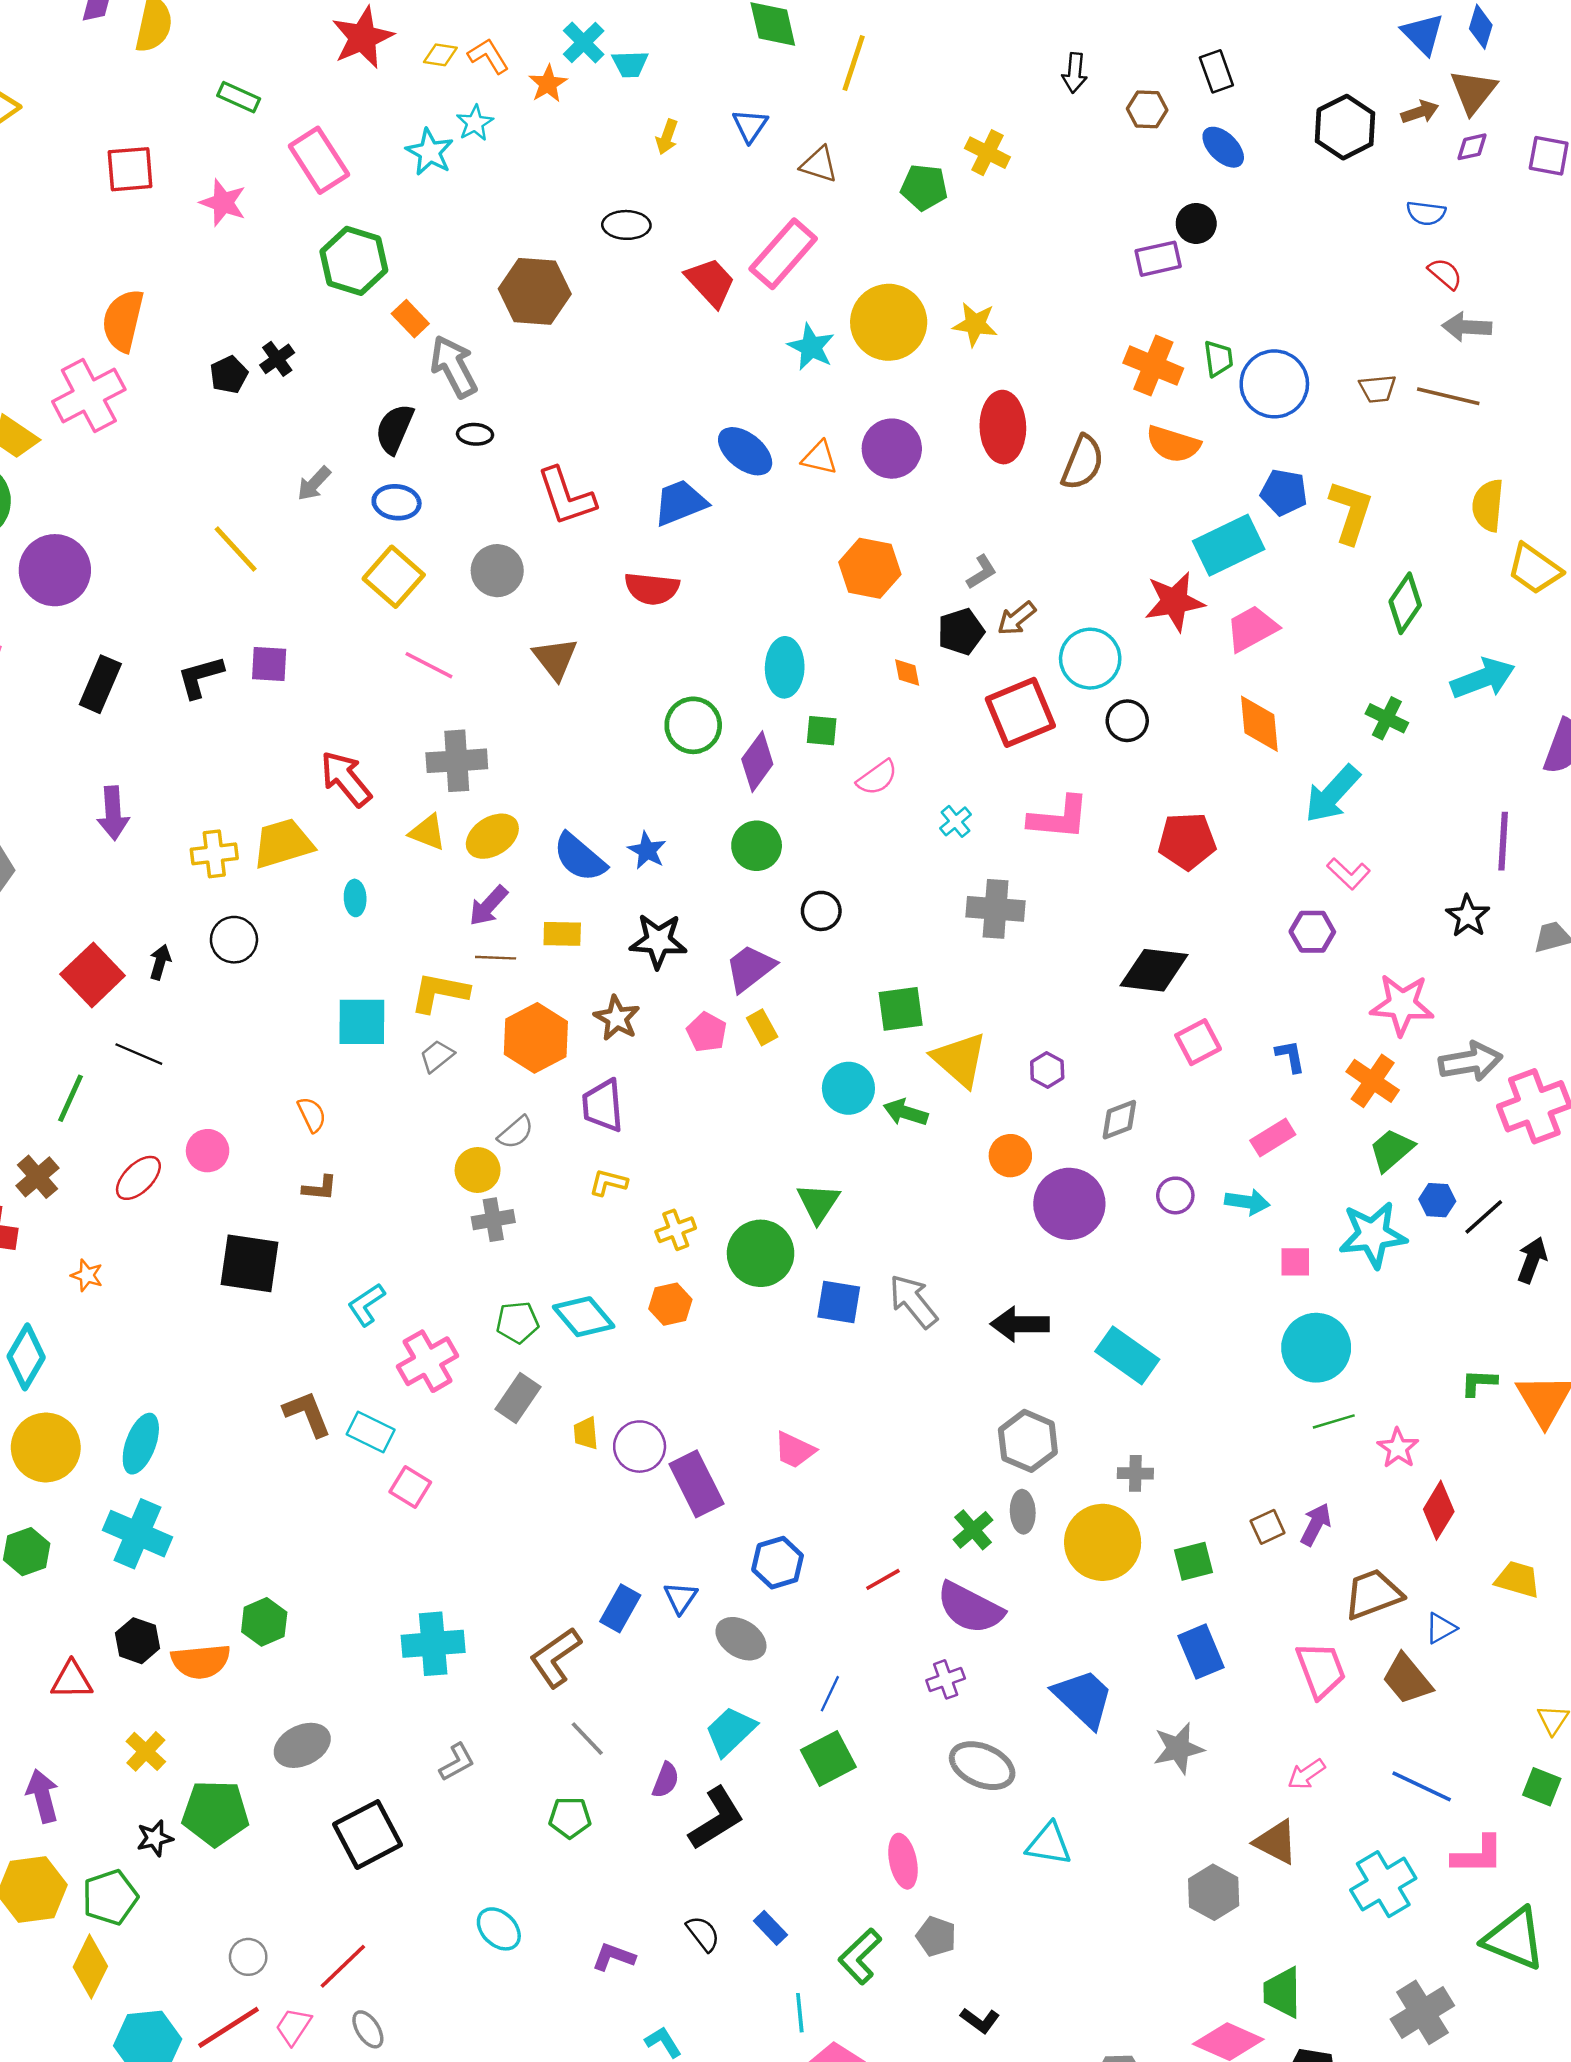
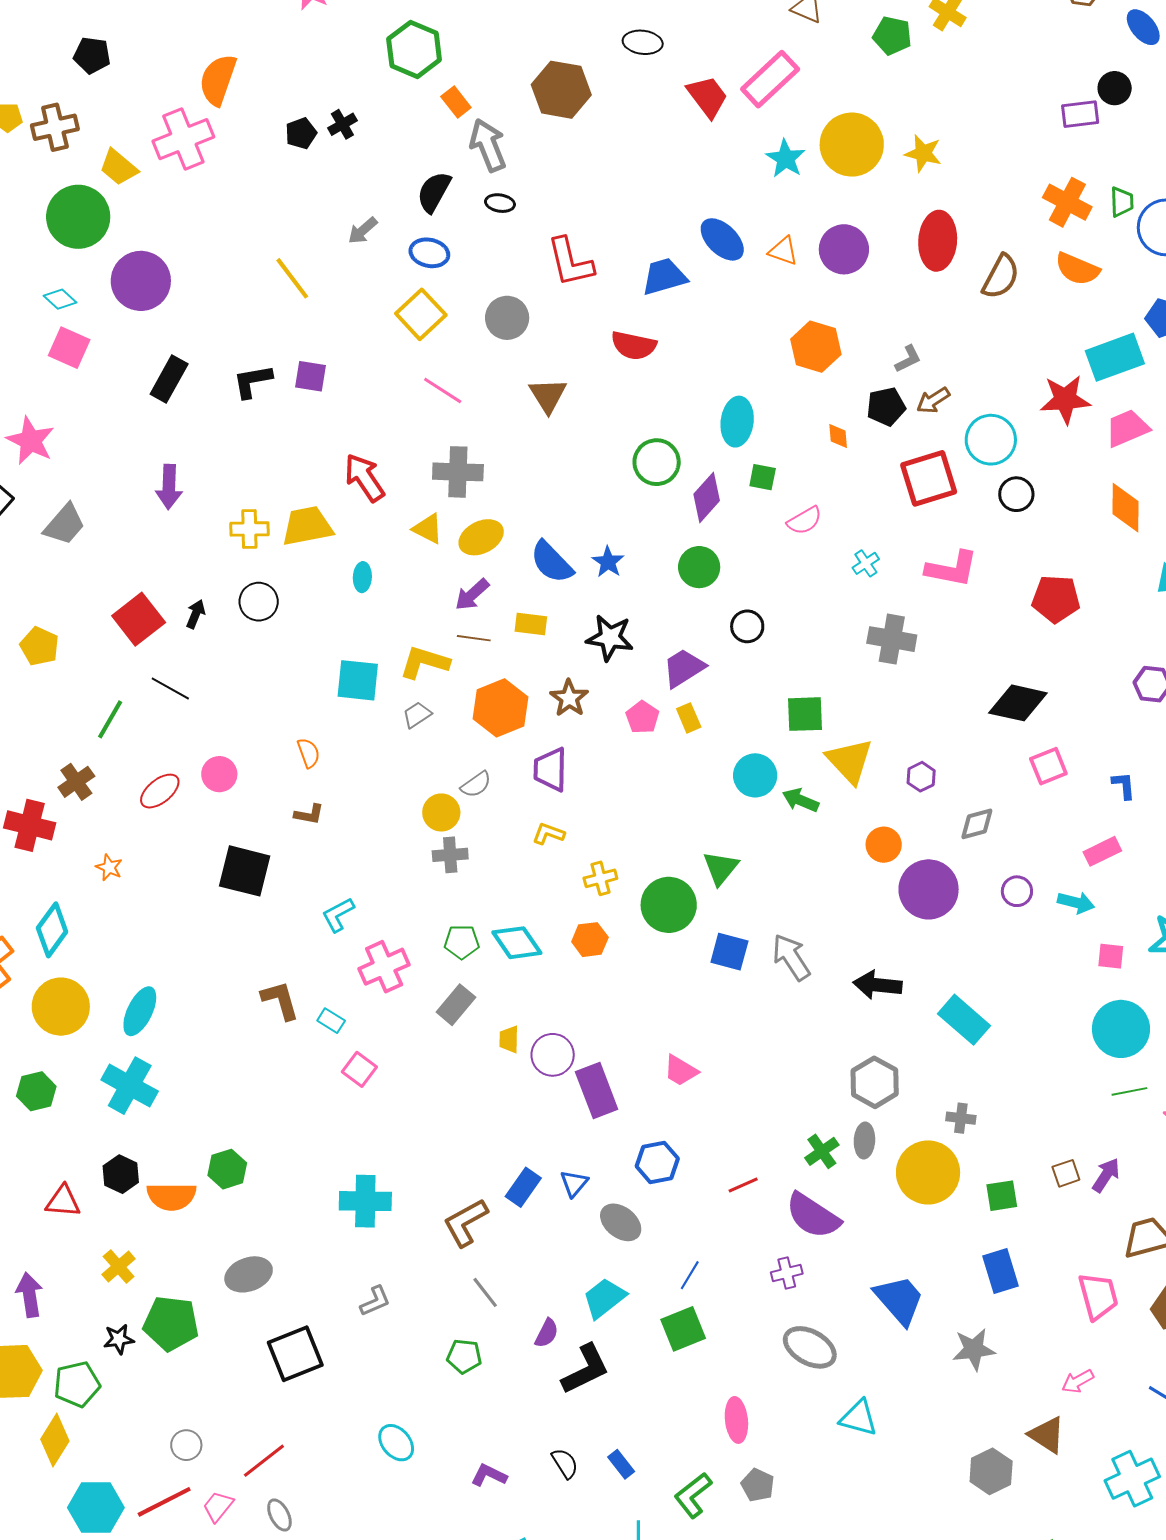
cyan rectangle: (371, 1432) -> (331, 1021), size x0.7

